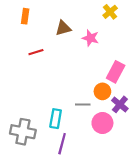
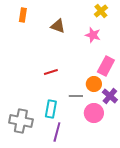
brown triangle: (63, 28) -> (58, 26), turned 35
pink star: (90, 38) -> (93, 35), moved
red line: (36, 52) -> (51, 72), moved

